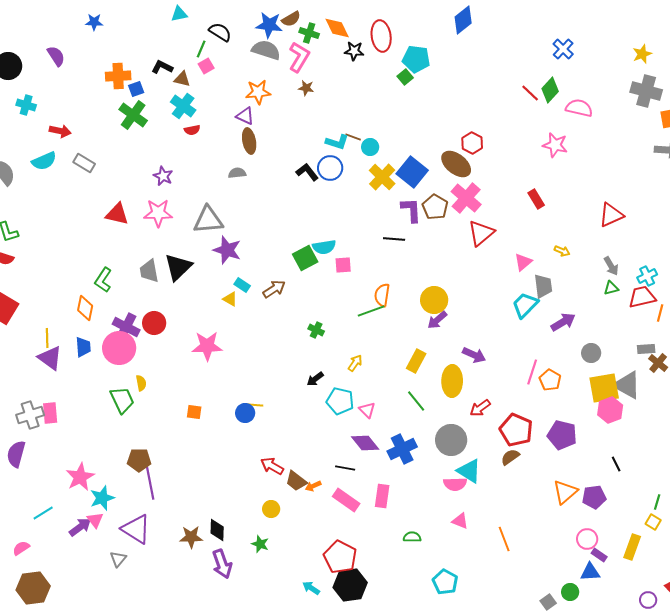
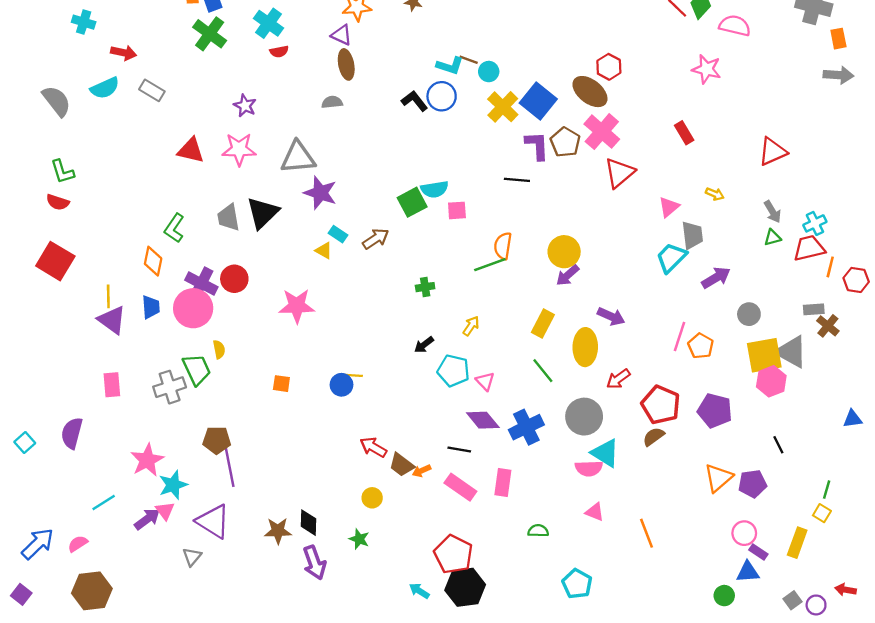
green cross: (316, 330) -> (425, 287), turned -35
gray cross: (30, 415) -> (170, 387), moved
gray square: (548, 602) -> (793, 600), moved

